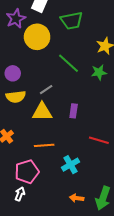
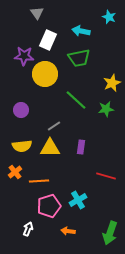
purple star: (16, 19) -> (24, 56), turned 30
yellow semicircle: (16, 97) -> (22, 146), moved
orange line: (44, 145) -> (39, 181), moved
pink pentagon: (27, 172) -> (49, 206), moved
orange arrow: (77, 198) -> (68, 231), moved

